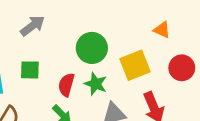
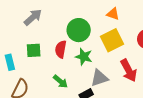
orange triangle: (162, 30) -> (113, 14), moved
red semicircle: (66, 85) -> (61, 49), moved

